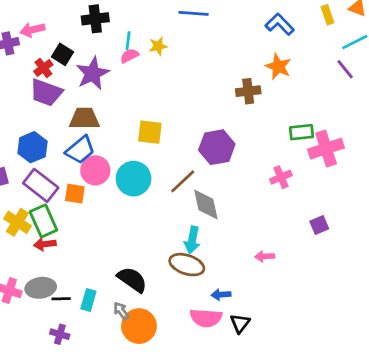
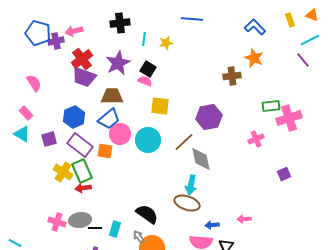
black square: (63, 54) -> (148, 69), moved
pink semicircle: (129, 56) -> (145, 81), moved, turned 48
red cross: (43, 68) -> (82, 59), size x1.5
pink arrow: (265, 256) -> (244, 219), moved

